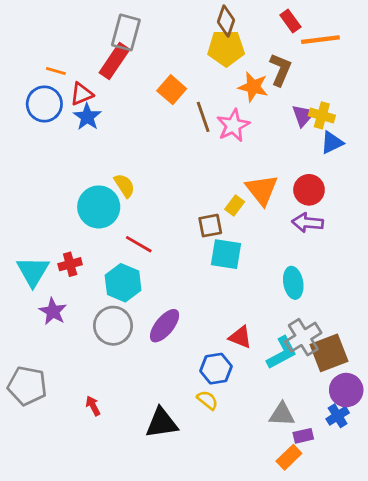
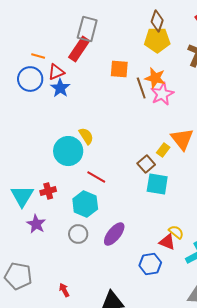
orange star: (253, 87) -> (155, 78), moved
orange square: (172, 90) -> (119, 69), turned -36
brown square: (210, 226) -> (146, 164), turned -30
gray circle: (113, 326) -> (78, 234), size x0.7
yellow semicircle: (207, 400) -> (176, 232), moved

